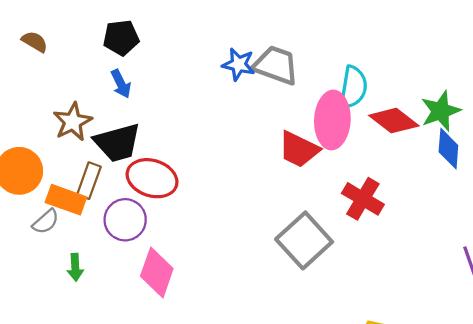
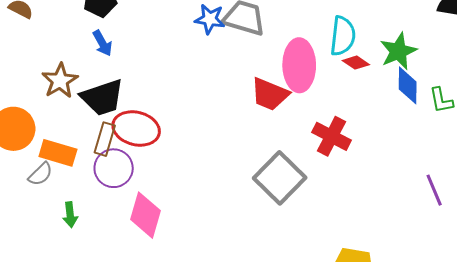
cyan semicircle: (353, 87) -> (343, 36), moved
red diamond: (394, 121) -> (356, 63), size x0.6
brown rectangle: (89, 181) -> (105, 139), moved

